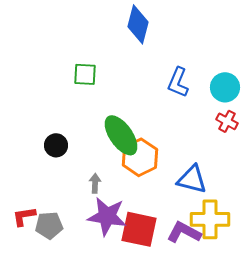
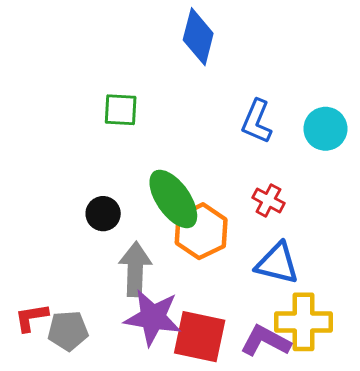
red cross: (227, 121) -> (268, 200), moved
black circle: (56, 145) -> (103, 214), moved
gray arrow: (95, 183) -> (135, 269), size x1.8

